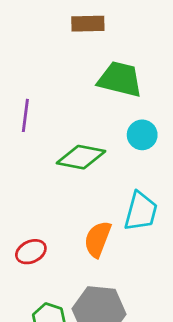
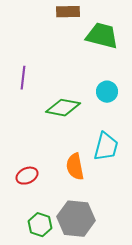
green trapezoid: (120, 79) -> (102, 36), moved
orange semicircle: (98, 239) -> (75, 167), turned -32

